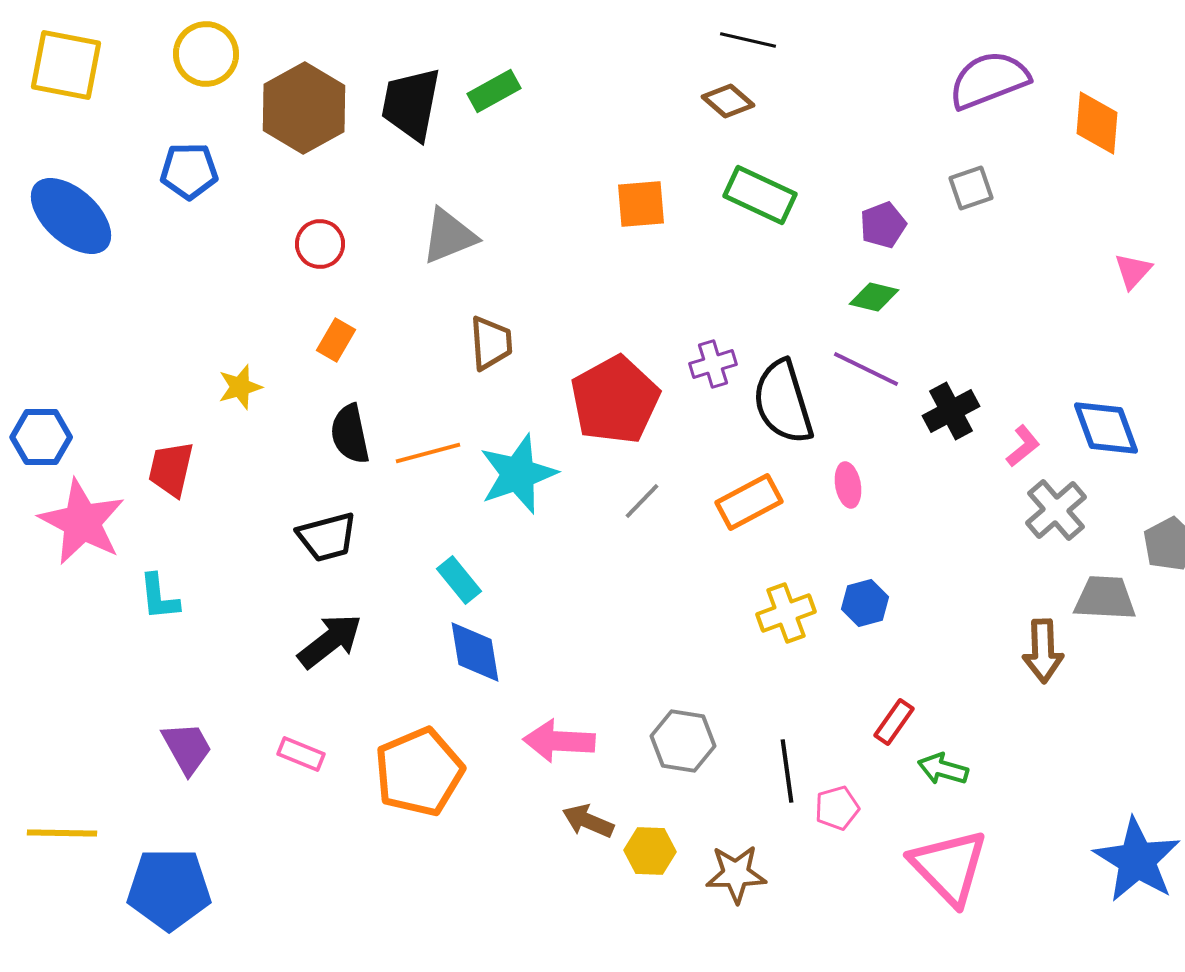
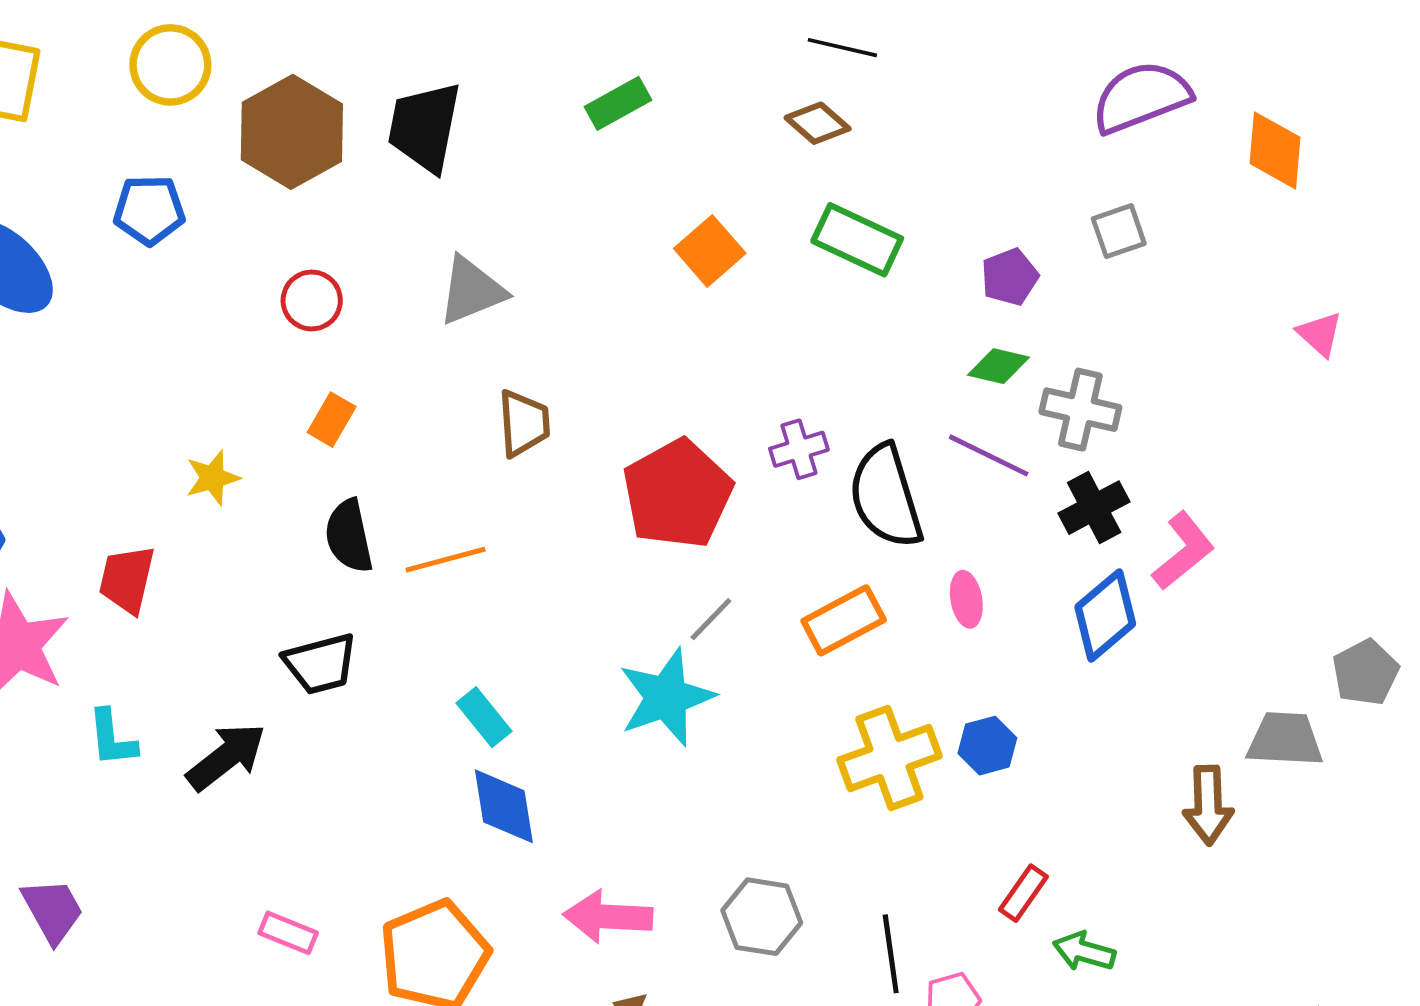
green rectangle: (494, 91) -> (618, 103), moved
orange square: (641, 204) -> (710, 251), turned -36
pink triangle: (1133, 271) -> (1320, 334), turned -30
blue diamond: (1106, 428) -> (1105, 615), moved, turned 70
pink L-shape: (1023, 446) -> (1183, 551), size x1.5
cyan star: (518, 474) -> (666, 697), moved
gray cross: (1056, 510) -> (1080, 410), moved, turned -36
yellow cross: (786, 613) -> (889, 758), size x1.4
black arrow: (330, 641) -> (226, 757), moved
purple trapezoid: (187, 748) -> (53, 910), moved

